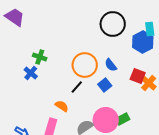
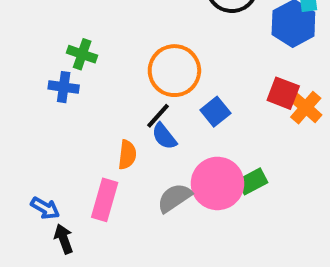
blue semicircle: (111, 65) -> (164, 136), moved
blue cross: (31, 73) -> (64, 87), turned -32
orange semicircle: (62, 106) -> (127, 155), turned 64

